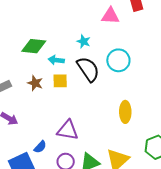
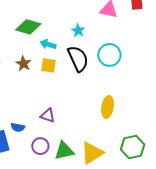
purple triangle: (68, 130) -> (48, 116), size x0.7
blue semicircle: (40, 147) -> (18, 127), turned 48

